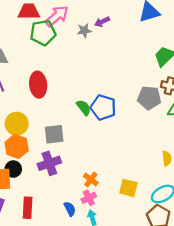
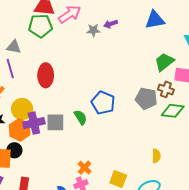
green pentagon: (43, 33) -> (40, 26), moved
green semicircle: (84, 108) -> (80, 117), moved
purple cross: (49, 163) -> (34, 123), moved

